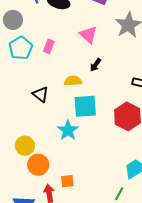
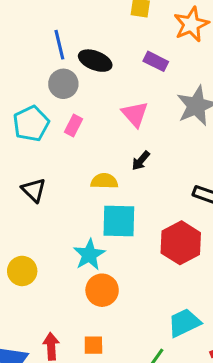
gray circle: (13, 20) -> (63, 84), moved
black triangle: (41, 94) -> (34, 190), moved
orange circle: (38, 165) -> (102, 290), moved
orange square: (67, 181) -> (93, 345), moved

